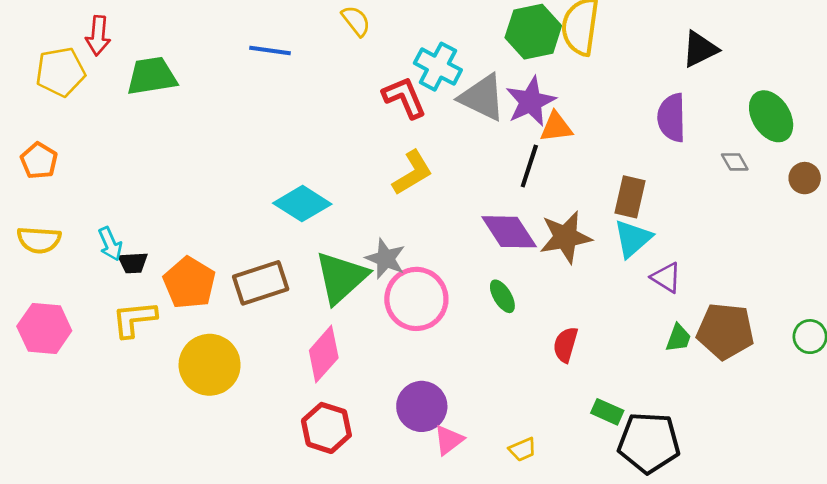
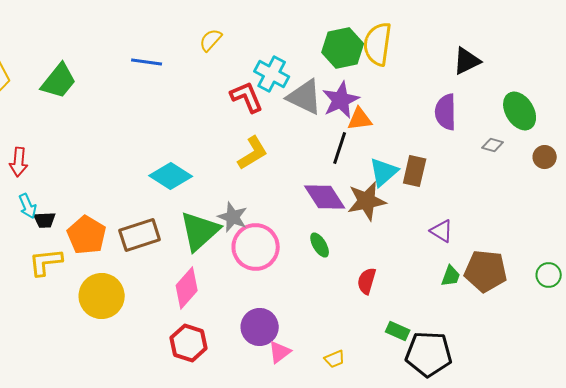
yellow semicircle: (356, 21) -> (211, 40), turned -100
red arrow: (98, 36) -> (19, 162), moved
green trapezoid: (152, 76) -> (59, 81), turned 138
gray diamond: (735, 162) -> (493, 145), turned -45
cyan triangle: (633, 239) -> (384, 172), moved

